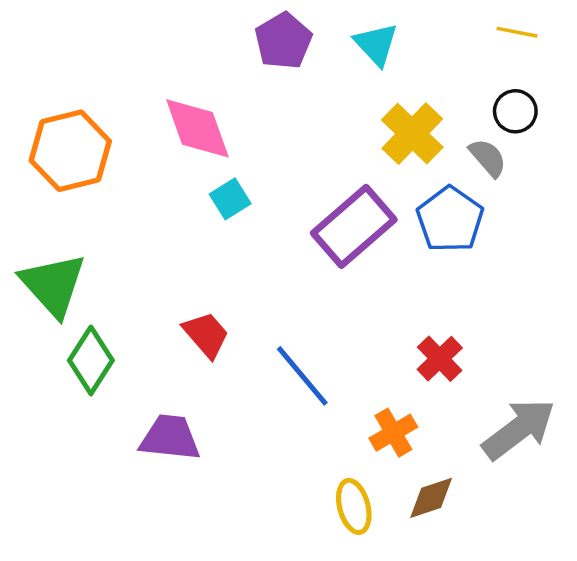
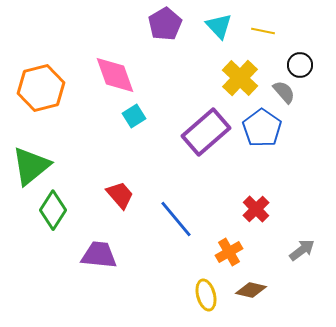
yellow line: (517, 32) -> (263, 31), moved
green triangle: (53, 285) -> (31, 166), turned 33
gray arrow: (519, 429) -> (302, 250), size x0.6
brown diamond: (431, 498) -> (251, 290), turned 32

